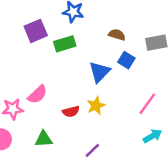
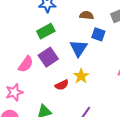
purple square: (36, 31) -> (48, 57), moved
pink semicircle: (37, 94) -> (26, 64), moved

